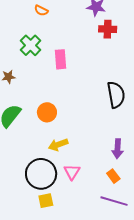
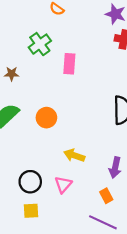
yellow arrow: (58, 145) -> (74, 155), moved, turned 30
black circle: (41, 174) -> (30, 182), size x0.7

